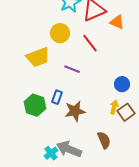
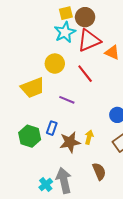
yellow arrow: (114, 107) -> (89, 137), moved
gray arrow: (69, 149) -> (64, 180), turned 55

